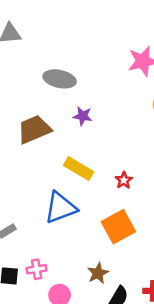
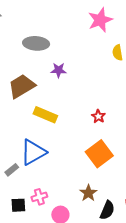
yellow rectangle: (79, 169) -> (45, 115), moved
blue triangle: (61, 208) -> (33, 152), moved

